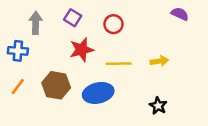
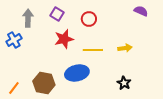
blue cross: (18, 51) -> (14, 40), turned -35
brown hexagon: (56, 85) -> (44, 83), moved
orange line: (18, 87) -> (14, 88), moved

